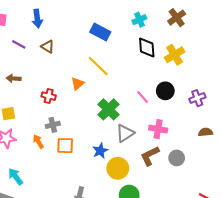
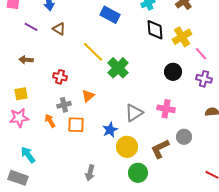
yellow line: (98, 66) -> (93, 52), moved
orange triangle: (78, 84) -> (88, 96), moved
pink line: (143, 97) -> (201, 54), moved
purple cross: (197, 98) -> (204, 79), turned 35
green cross: (109, 109) -> (118, 68), moved
brown L-shape: (150, 156) -> (160, 149), moved

